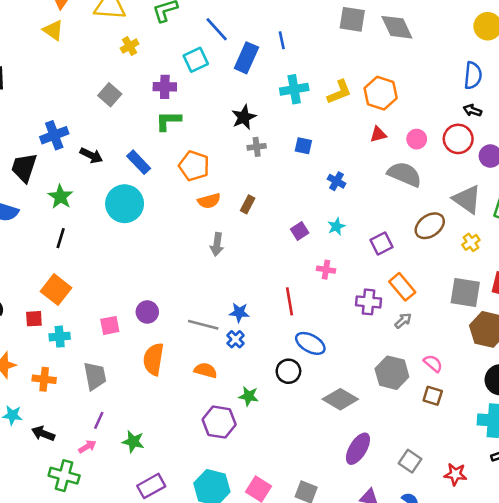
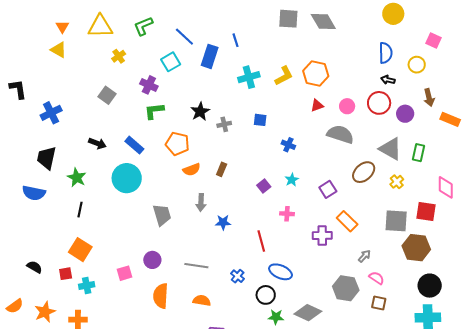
purple cross: (165, 87) -> (149, 85), turned 30
black star: (244, 117) -> (200, 112), moved
blue cross: (54, 135) -> (51, 113), moved
blue star: (239, 312) -> (223, 222), moved
gray arrow: (403, 321) -> (364, 256), moved
blue cross: (236, 339) -> (238, 276), moved
gray trapezoid: (95, 376) -> (162, 215), moved
green star: (249, 396) -> (276, 317), moved

